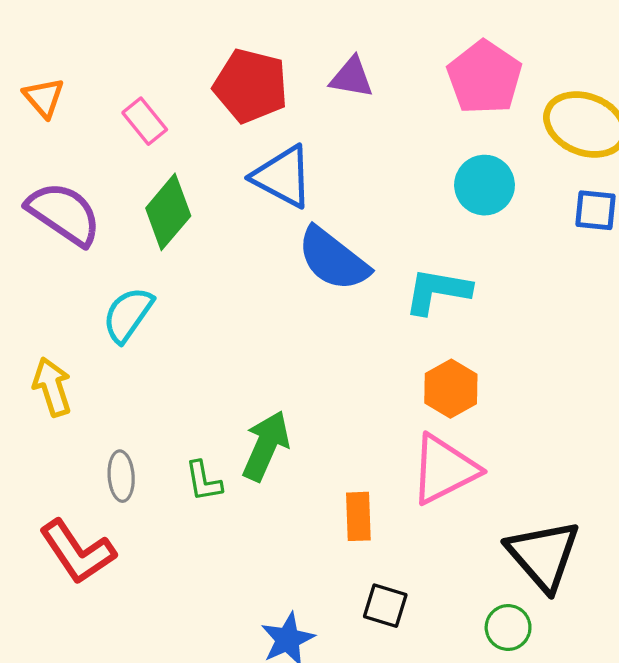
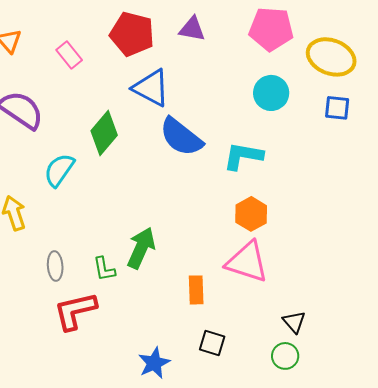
pink pentagon: (485, 77) -> (271, 29), turned -30
green diamond: (168, 212) -> (104, 133), moved
pink triangle: (444, 469) -> (247, 262), turned 45
red L-shape: (77, 552) -> (75, 311), moved, turned 111
black triangle: (543, 555) -> (294, 322), moved, size x0.5

